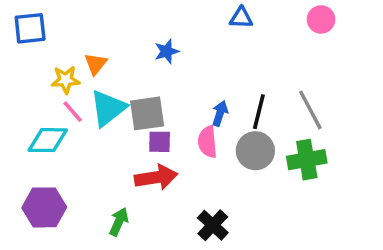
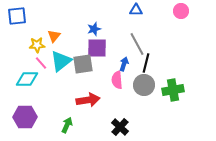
gray line: (310, 110) -> (137, 44), moved
purple square: (160, 142) -> (97, 48), moved, size x1.5

